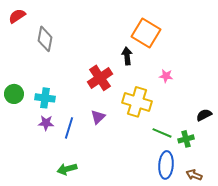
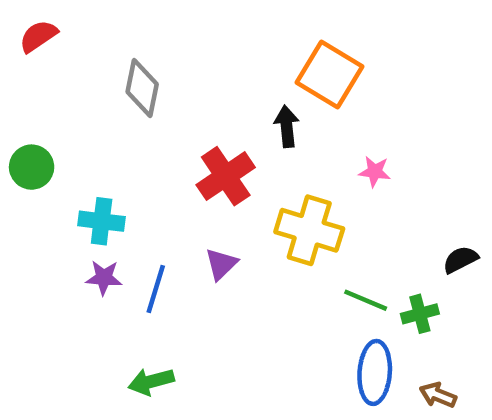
gray diamond: (45, 39) -> (142, 88), moved
green circle: (14, 94) -> (32, 167), moved

